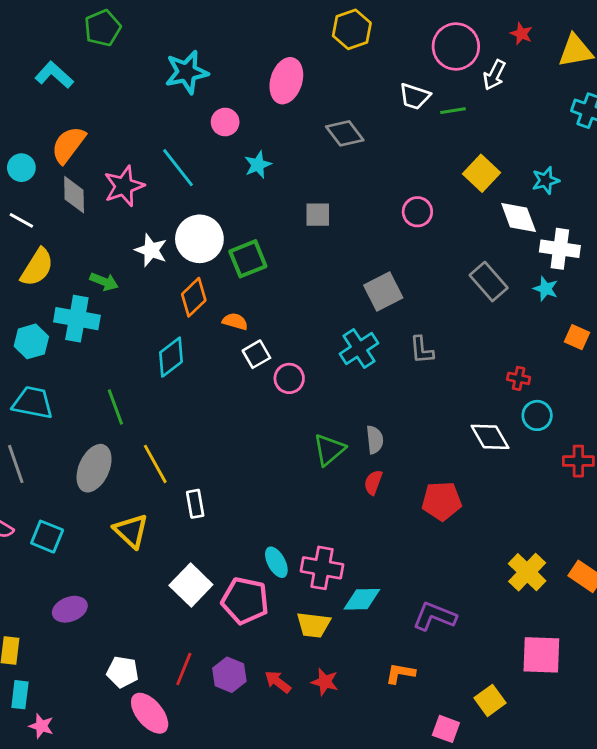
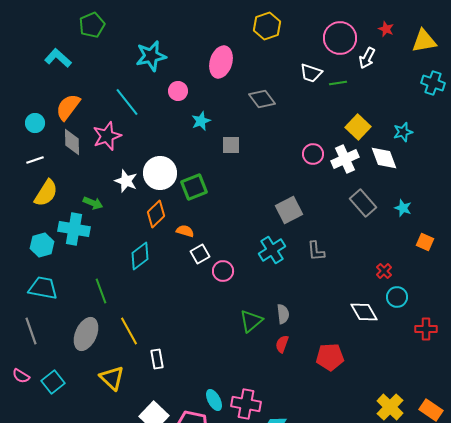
cyan line: (178, 168) -> (127, 102), moved
gray square: (318, 215) -> (231, 145), moved
white line: (21, 220) -> (35, 160), turned -48
white cross: (560, 249) -> (345, 159), moved, turned -32
red cross: (519, 378) -> (384, 271), turned 35
cyan square: (47, 537) -> (53, 382), turned 30

